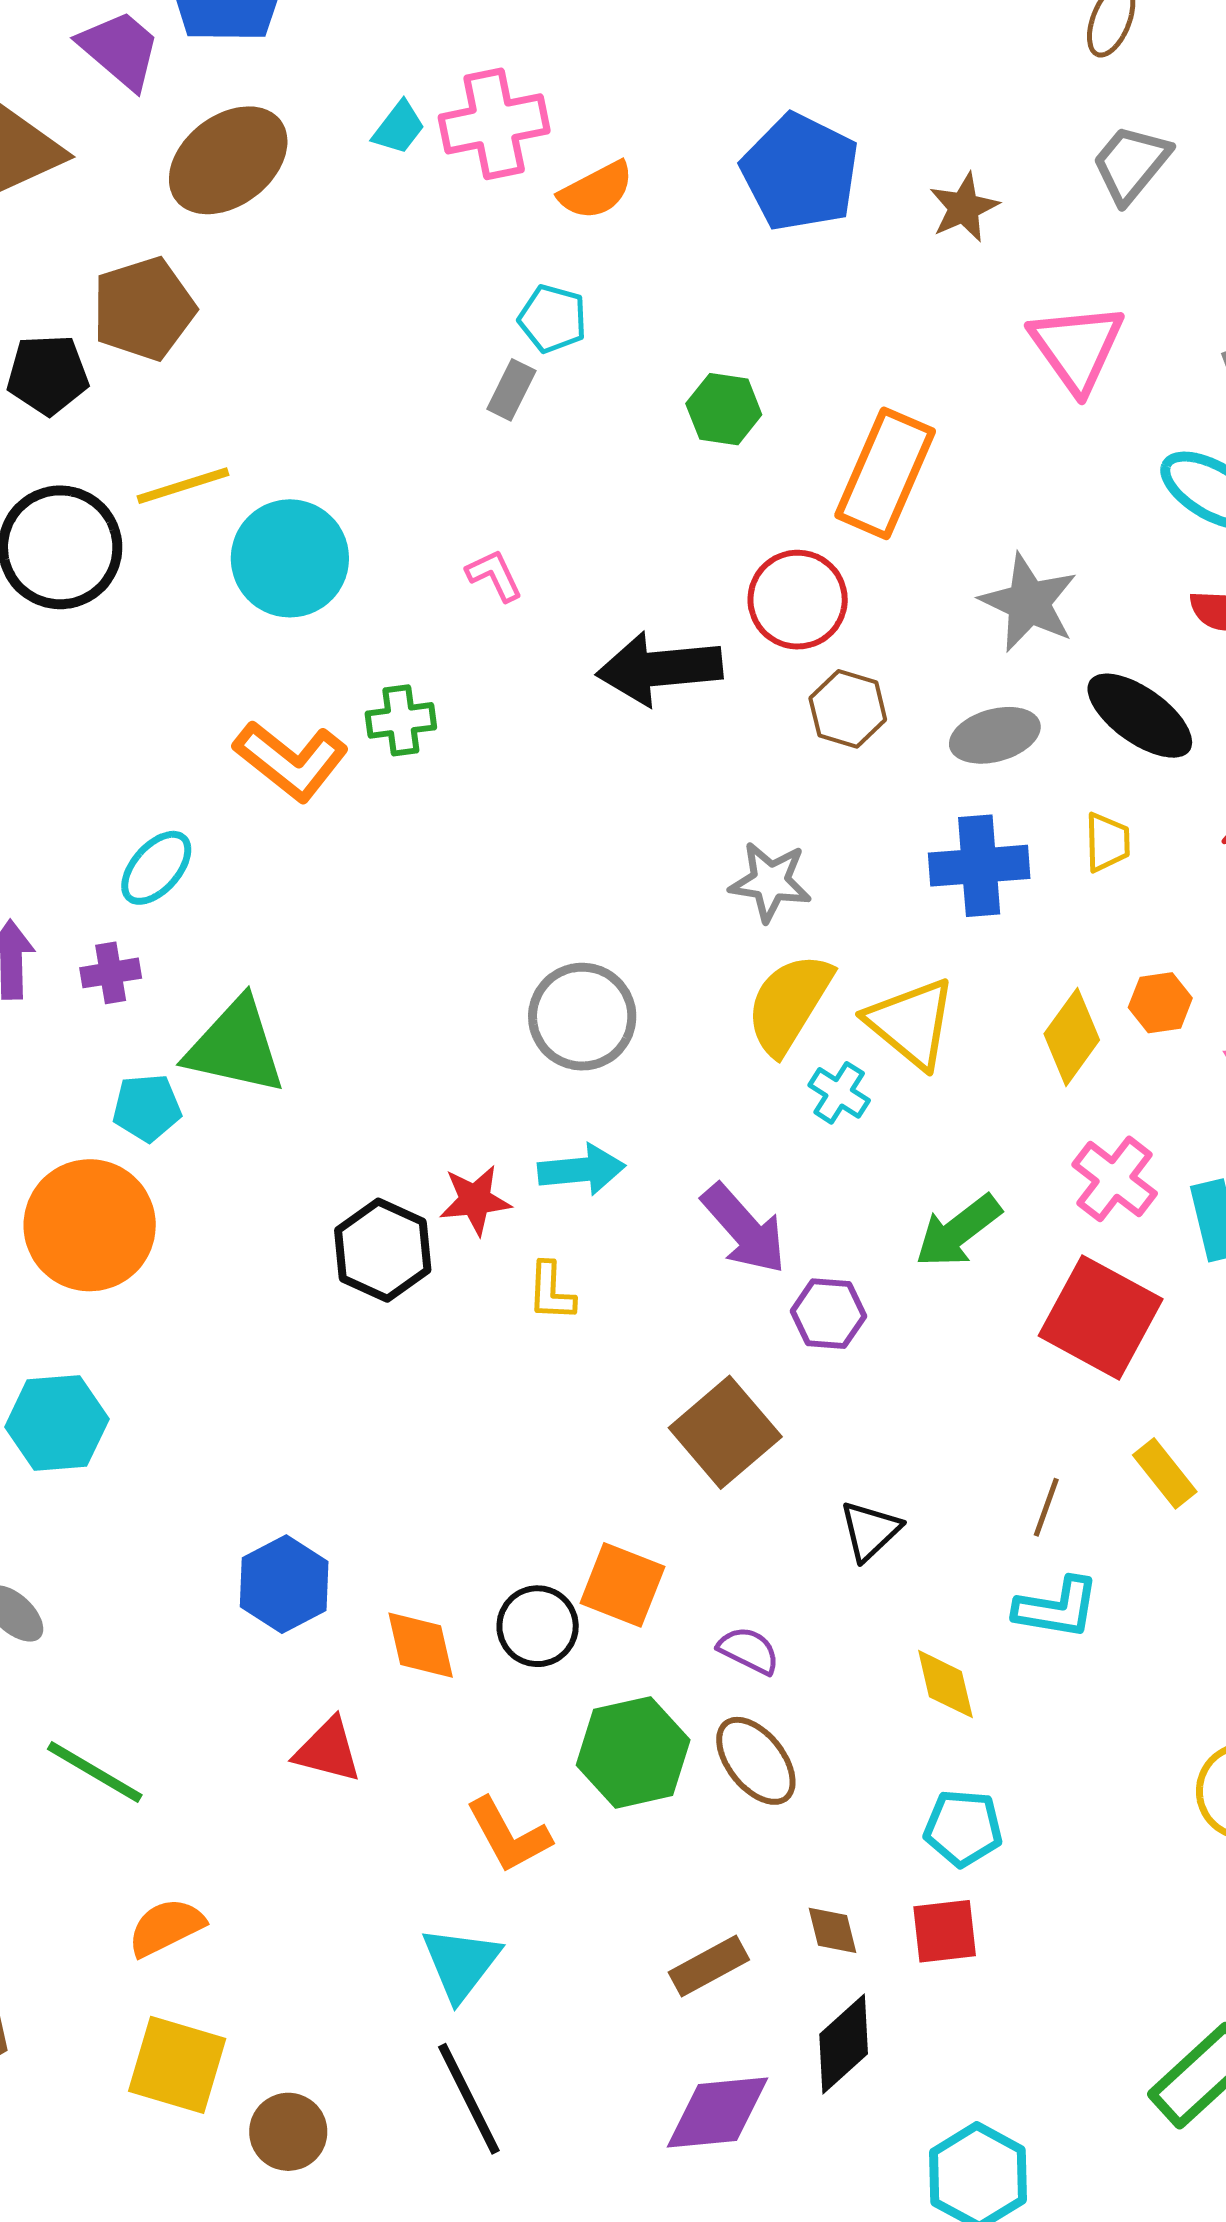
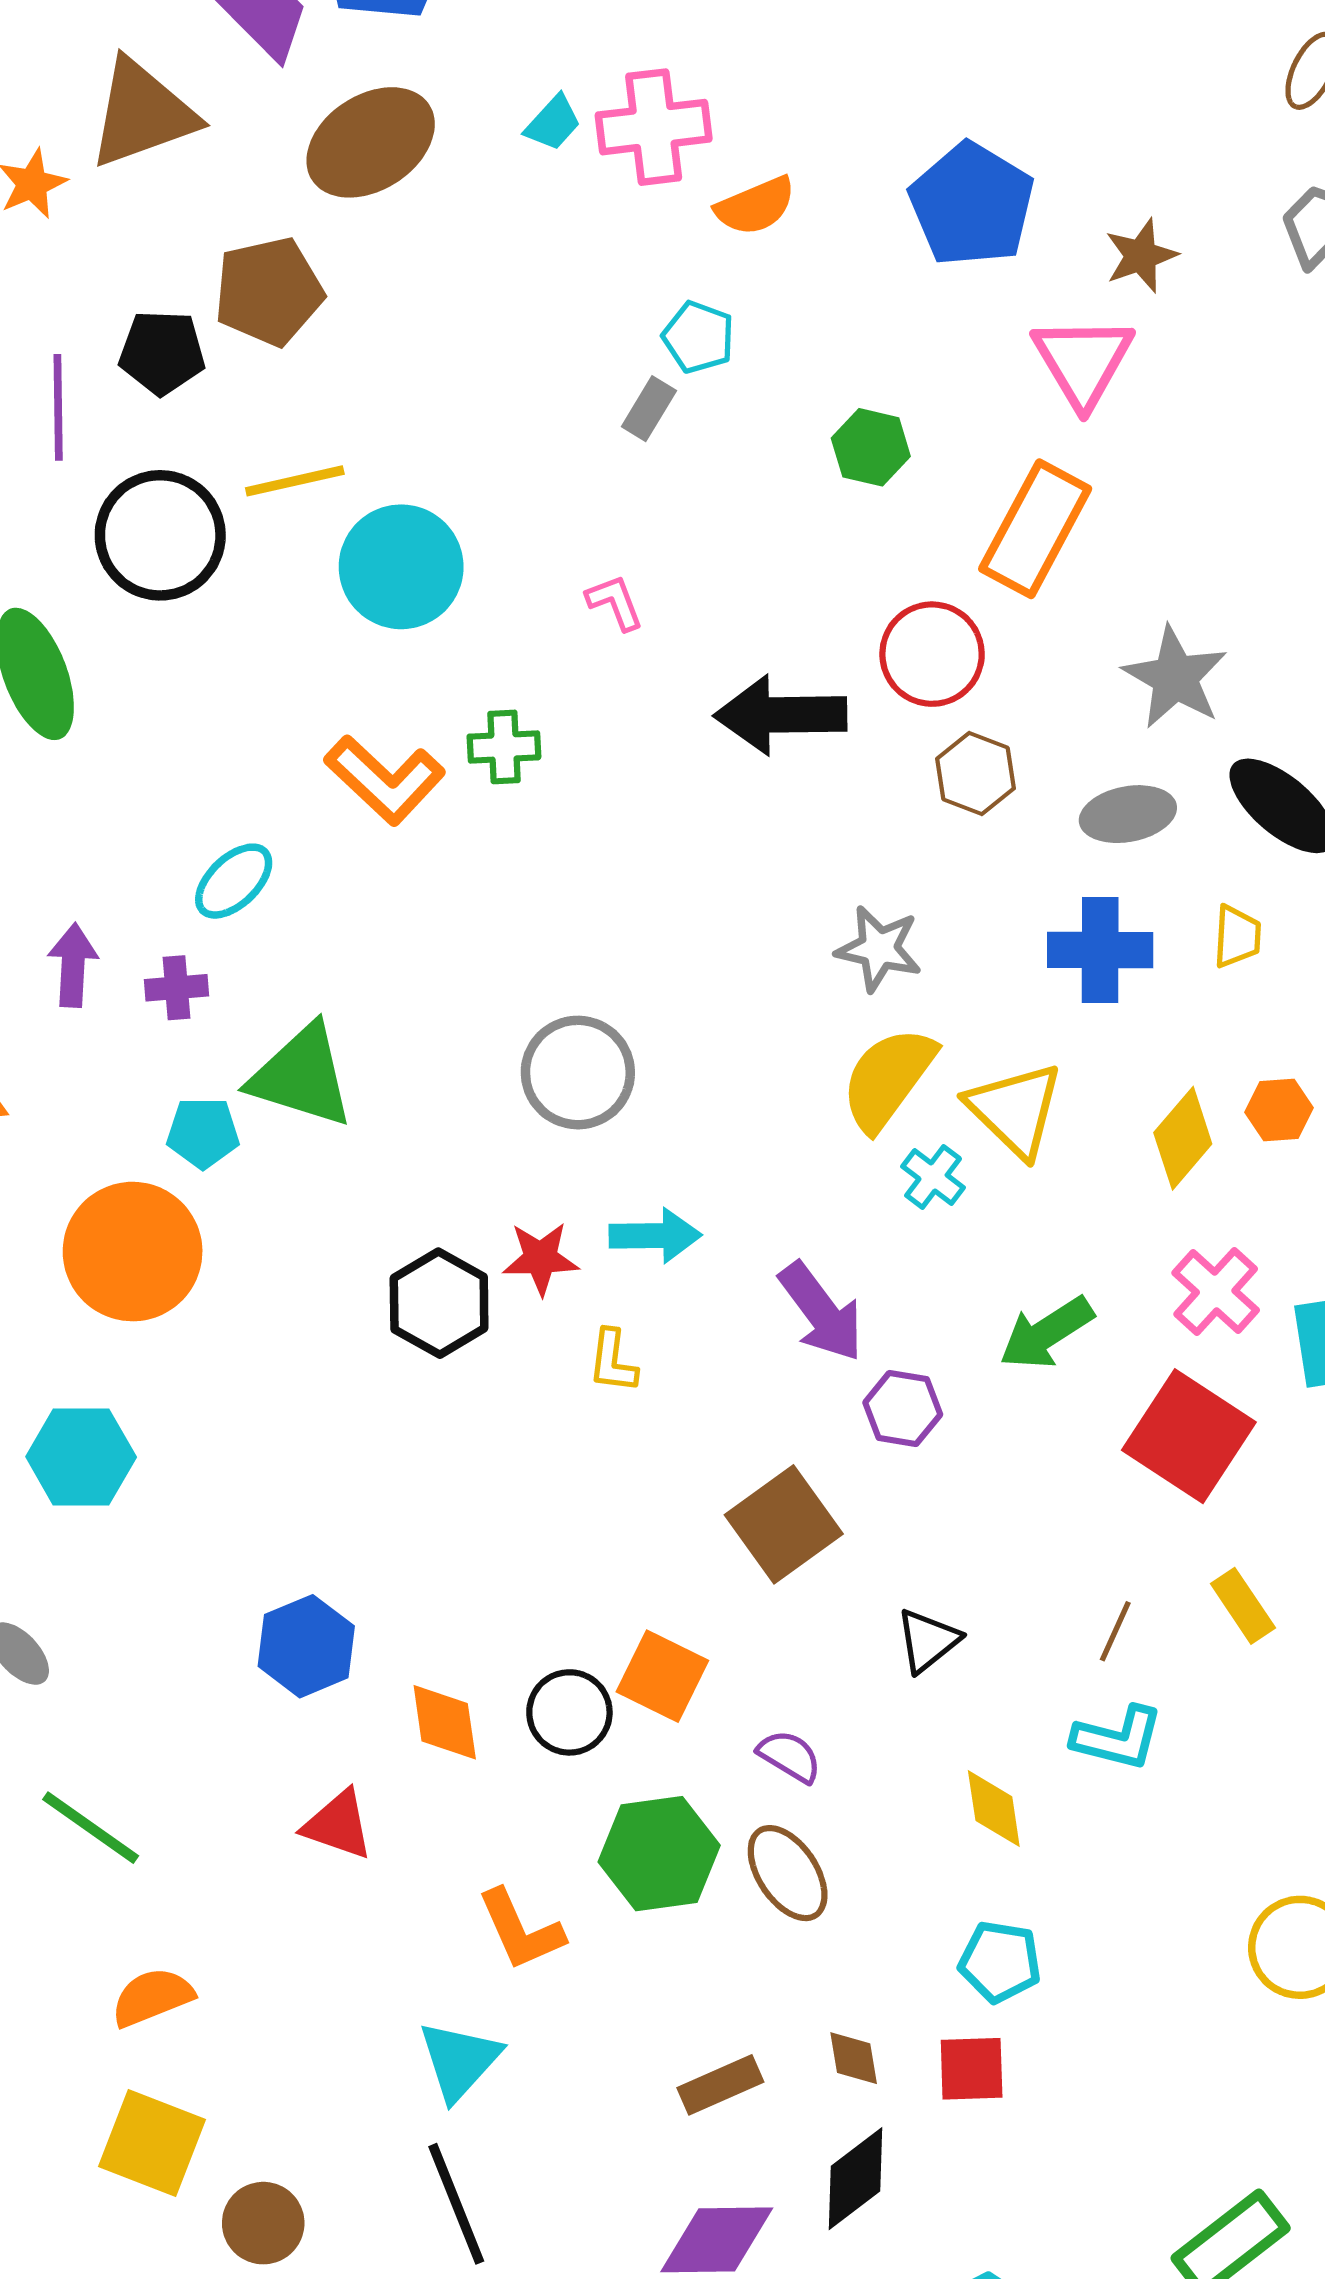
pink triangle: (1077, 348) -> (1083, 361), moved
gray circle: (582, 1017) -> (578, 1073), moved

